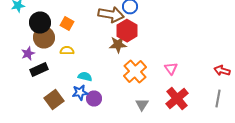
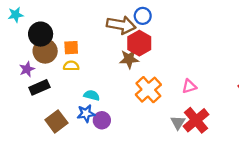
orange square: (67, 24) -> (71, 48), moved, turned -32
pink triangle: (171, 68) -> (189, 86), turned 48
gray triangle: (142, 104) -> (178, 123), moved

